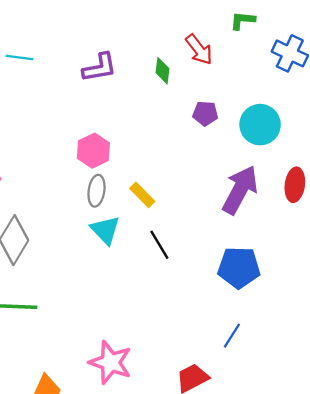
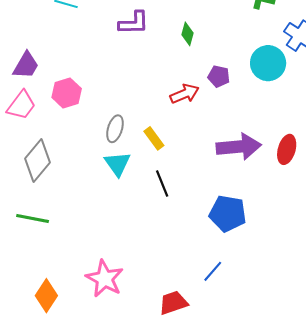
red arrow: (199, 50) -> (185, 94), moved, turned -84
cyan circle: (260, 125) -> (268, 63), moved
pink hexagon: (93, 151) -> (67, 93), moved
purple arrow: (240, 190) -> (239, 147), turned 48

